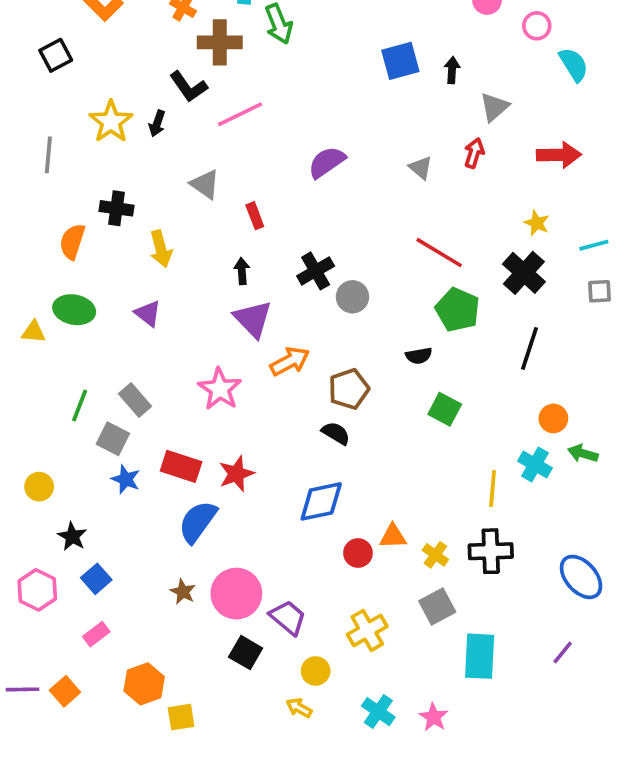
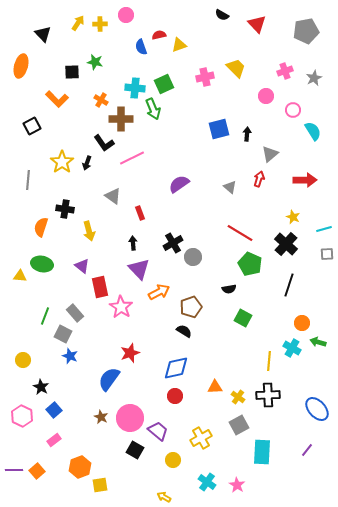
red rectangle: (181, 466) -> (100, 287), moved, turned 60
red circle: (358, 553) -> (175, 396), moved
yellow arrow: (299, 708) -> (164, 497), moved

